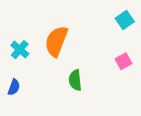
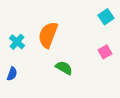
green semicircle: (75, 80) -> (64, 68), turned 126

